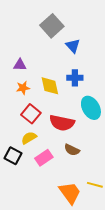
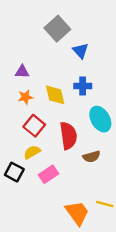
red semicircle: (62, 123) -> (68, 136), turned -110
brown semicircle: (72, 150) -> (92, 157), moved, turned -42

